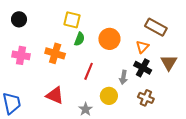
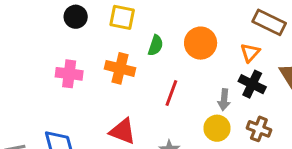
black circle: (19, 19) -> (76, 17), moved
yellow square: (72, 20) -> (122, 17), moved
yellow circle: (109, 96) -> (217, 128), moved

